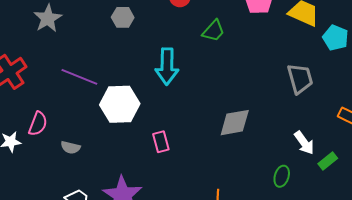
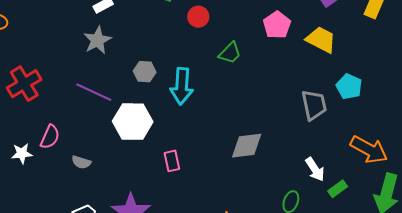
gray hexagon: (123, 17) -> (145, 72), moved
gray star: (48, 18) -> (97, 40), moved
cyan pentagon: (335, 38) -> (349, 87), moved

